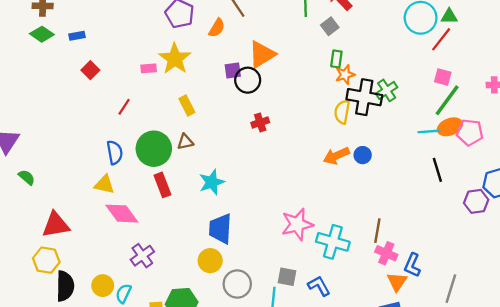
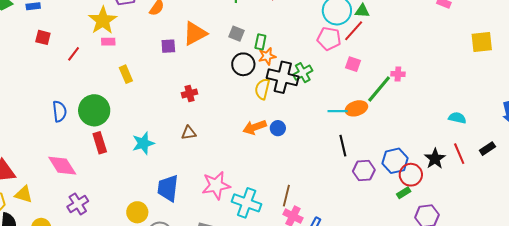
gray square: (330, 26) -> (236, 34), moved, turned -35
yellow star: (175, 59) -> (103, 20), moved
pink rectangle: (149, 68) -> (108, 42), moved
red square: (90, 70) -> (43, 37), turned -35
black circle: (248, 80) -> (243, 64), moved
green line: (447, 100) -> (379, 89), moved
red line: (124, 107) -> (74, 54), moved
pink pentagon: (470, 132) -> (329, 39), moved
brown triangle: (185, 142) -> (189, 133), moved
yellow triangle: (104, 184) -> (24, 194), moved
purple hexagon: (476, 201) -> (364, 171), moved
blue trapezoid: (220, 229) -> (168, 188), moved

